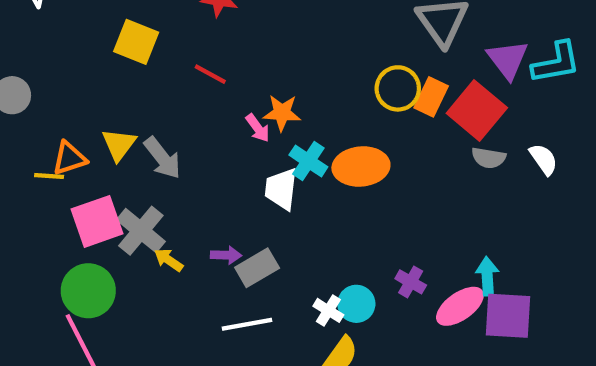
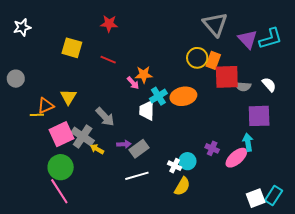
red square: (477, 110) -> (227, 77), moved, turned -36
gray arrow: (163, 158) -> (105, 117), moved
cyan cross: (308, 161) -> (158, 96), turned 30
purple square: (508, 316) -> (259, 116), moved

